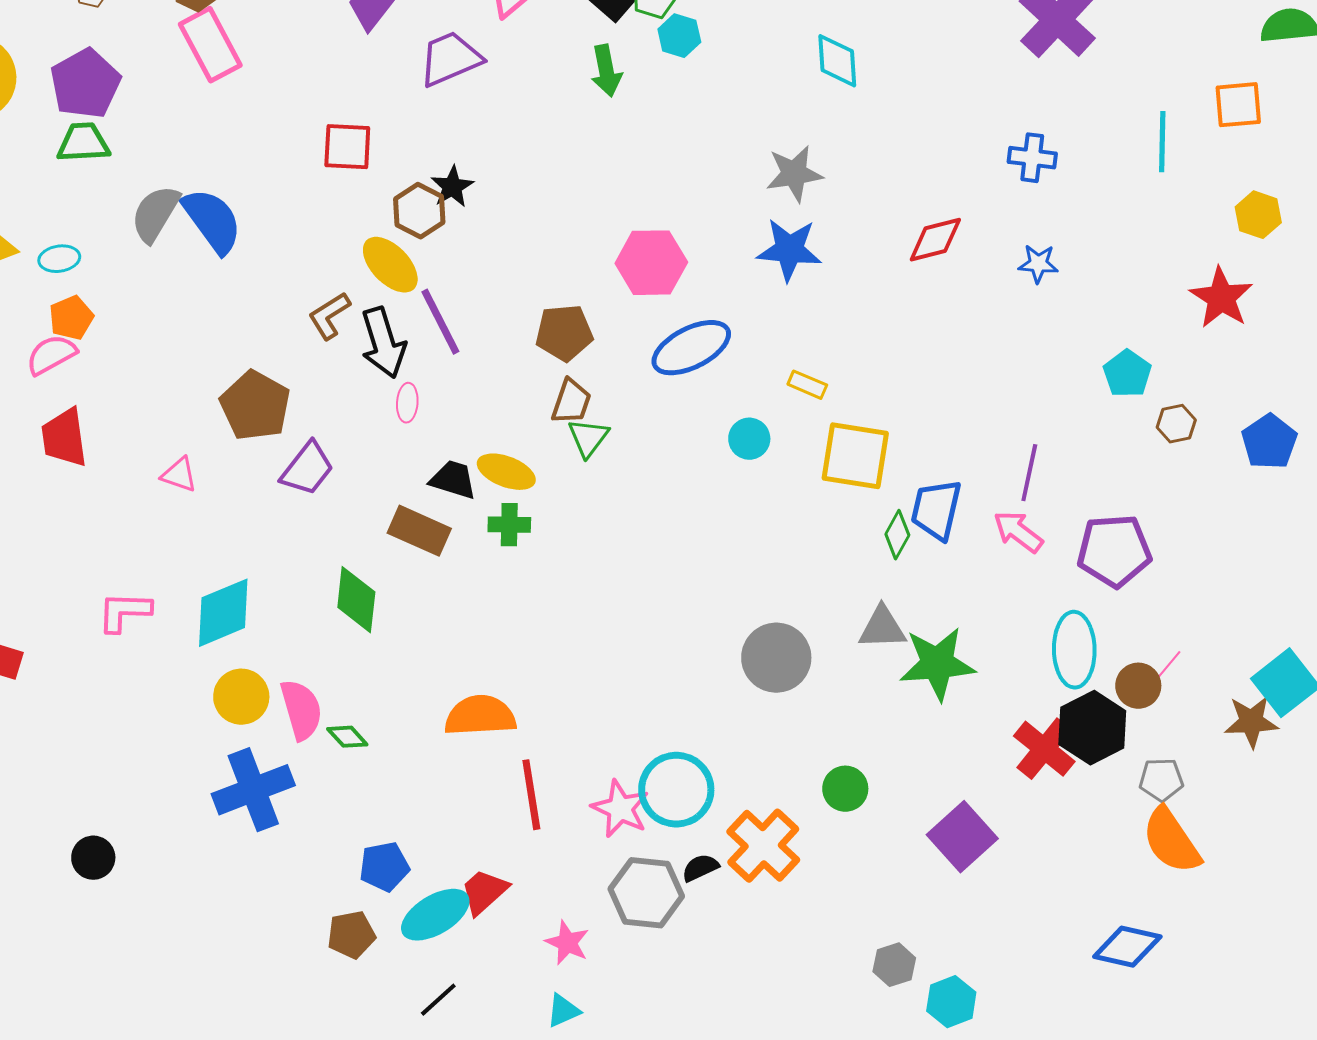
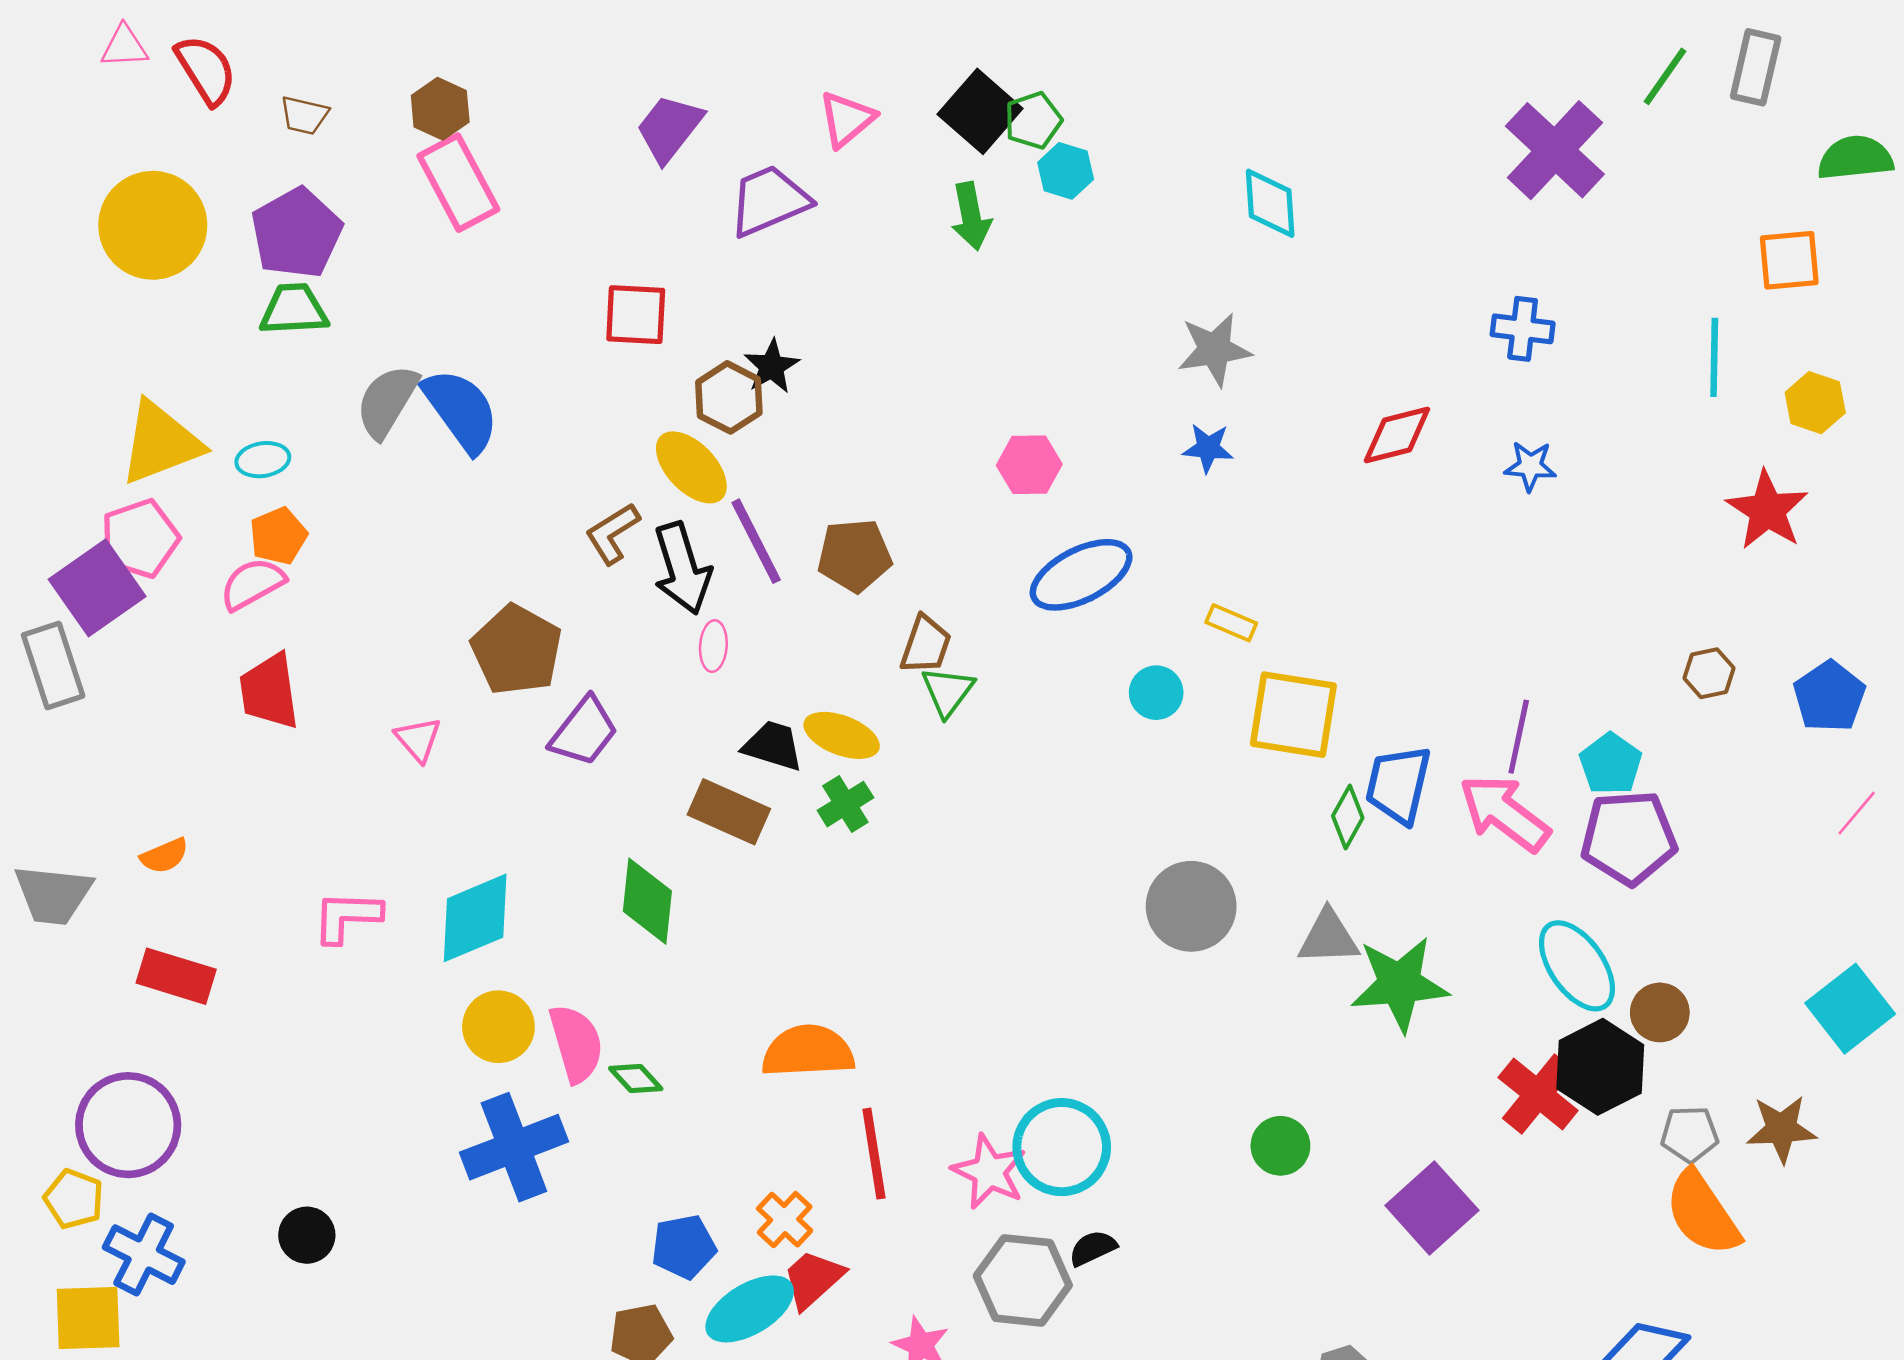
cyan line: (1162, 142) -> (1714, 357), moved
blue star: (789, 250) -> (1208, 448), size x0.6
pink hexagon: (651, 263) -> (1029, 465), size x0.7
brown pentagon: (564, 333) -> (854, 555), moved
cyan pentagon: (1127, 374) -> (1611, 764), moved
pink triangle: (179, 475) -> (418, 739), turned 30
green cross: (509, 525) -> (845, 804), turned -33
pink arrow: (1018, 532) -> (1504, 813), size x1.4
cyan ellipse: (1074, 650) -> (1577, 966), turned -34
gray circle: (776, 658) -> (1191, 906), moved
pink line: (1166, 668) -> (1857, 813), moved
brown star: (1251, 722) -> (1782, 1129), moved
orange cross: (763, 846) -> (785, 1220), moved, size x0.6

